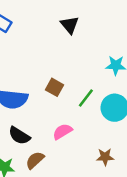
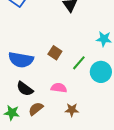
pink semicircle: (62, 132) -> (59, 88), turned 35
brown star: (105, 157) -> (72, 110), moved

